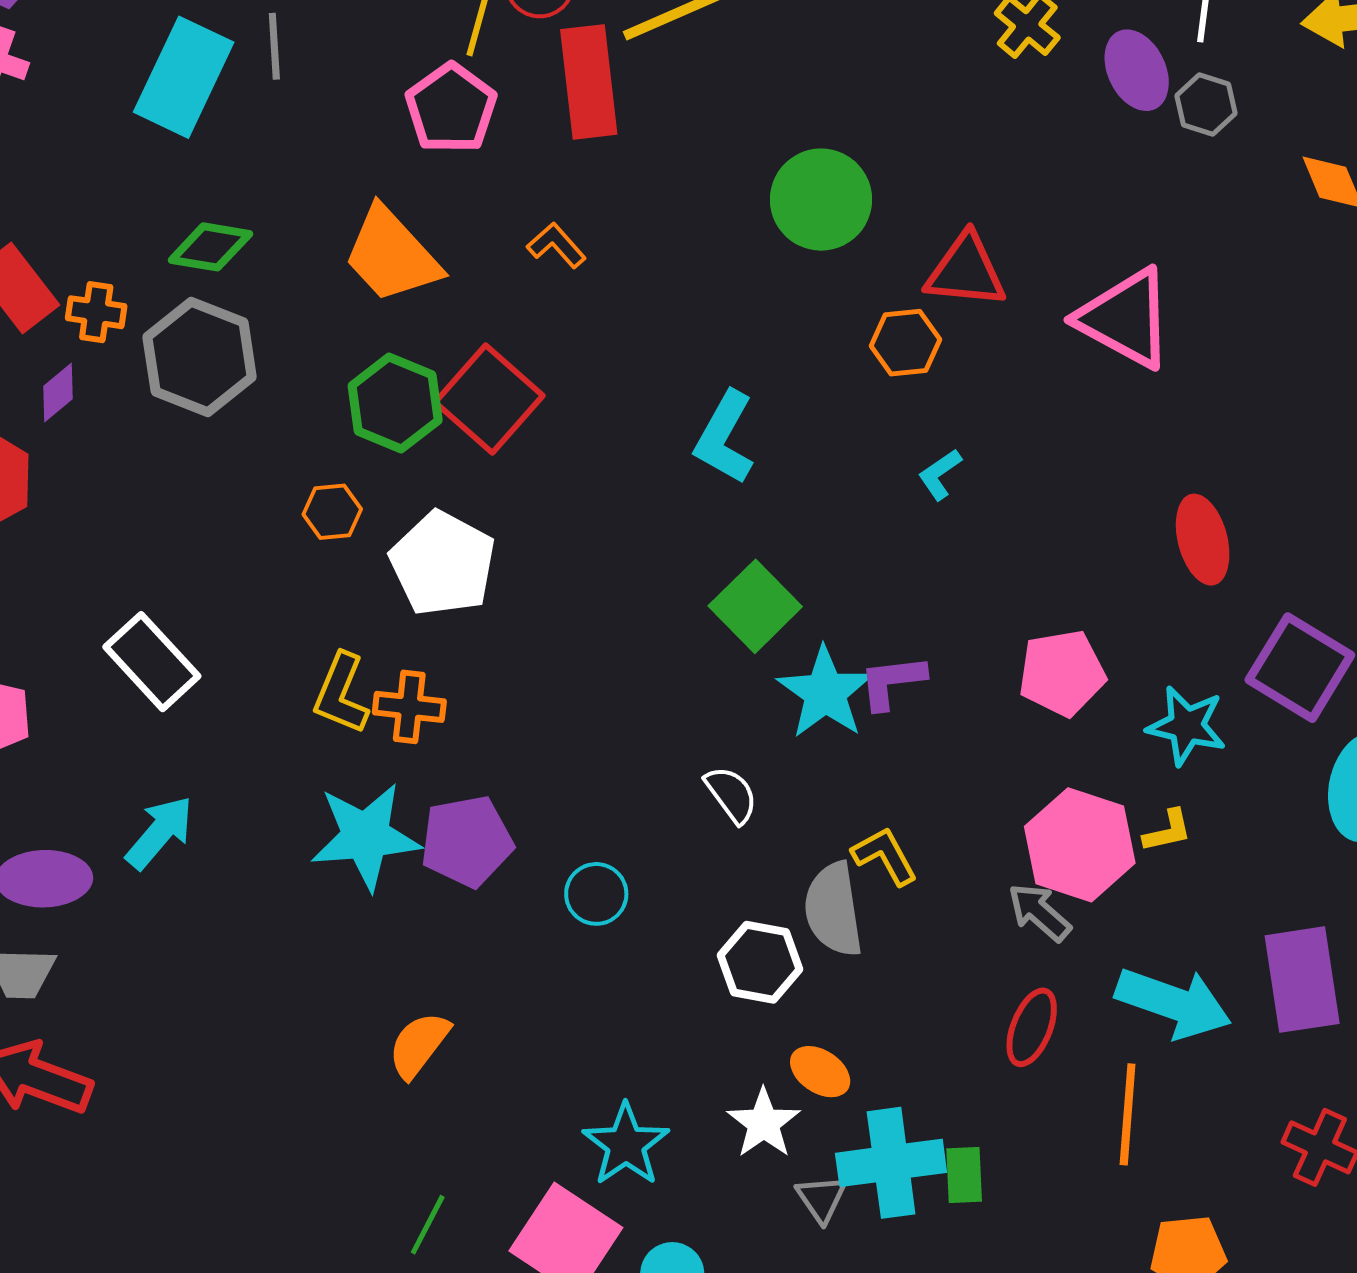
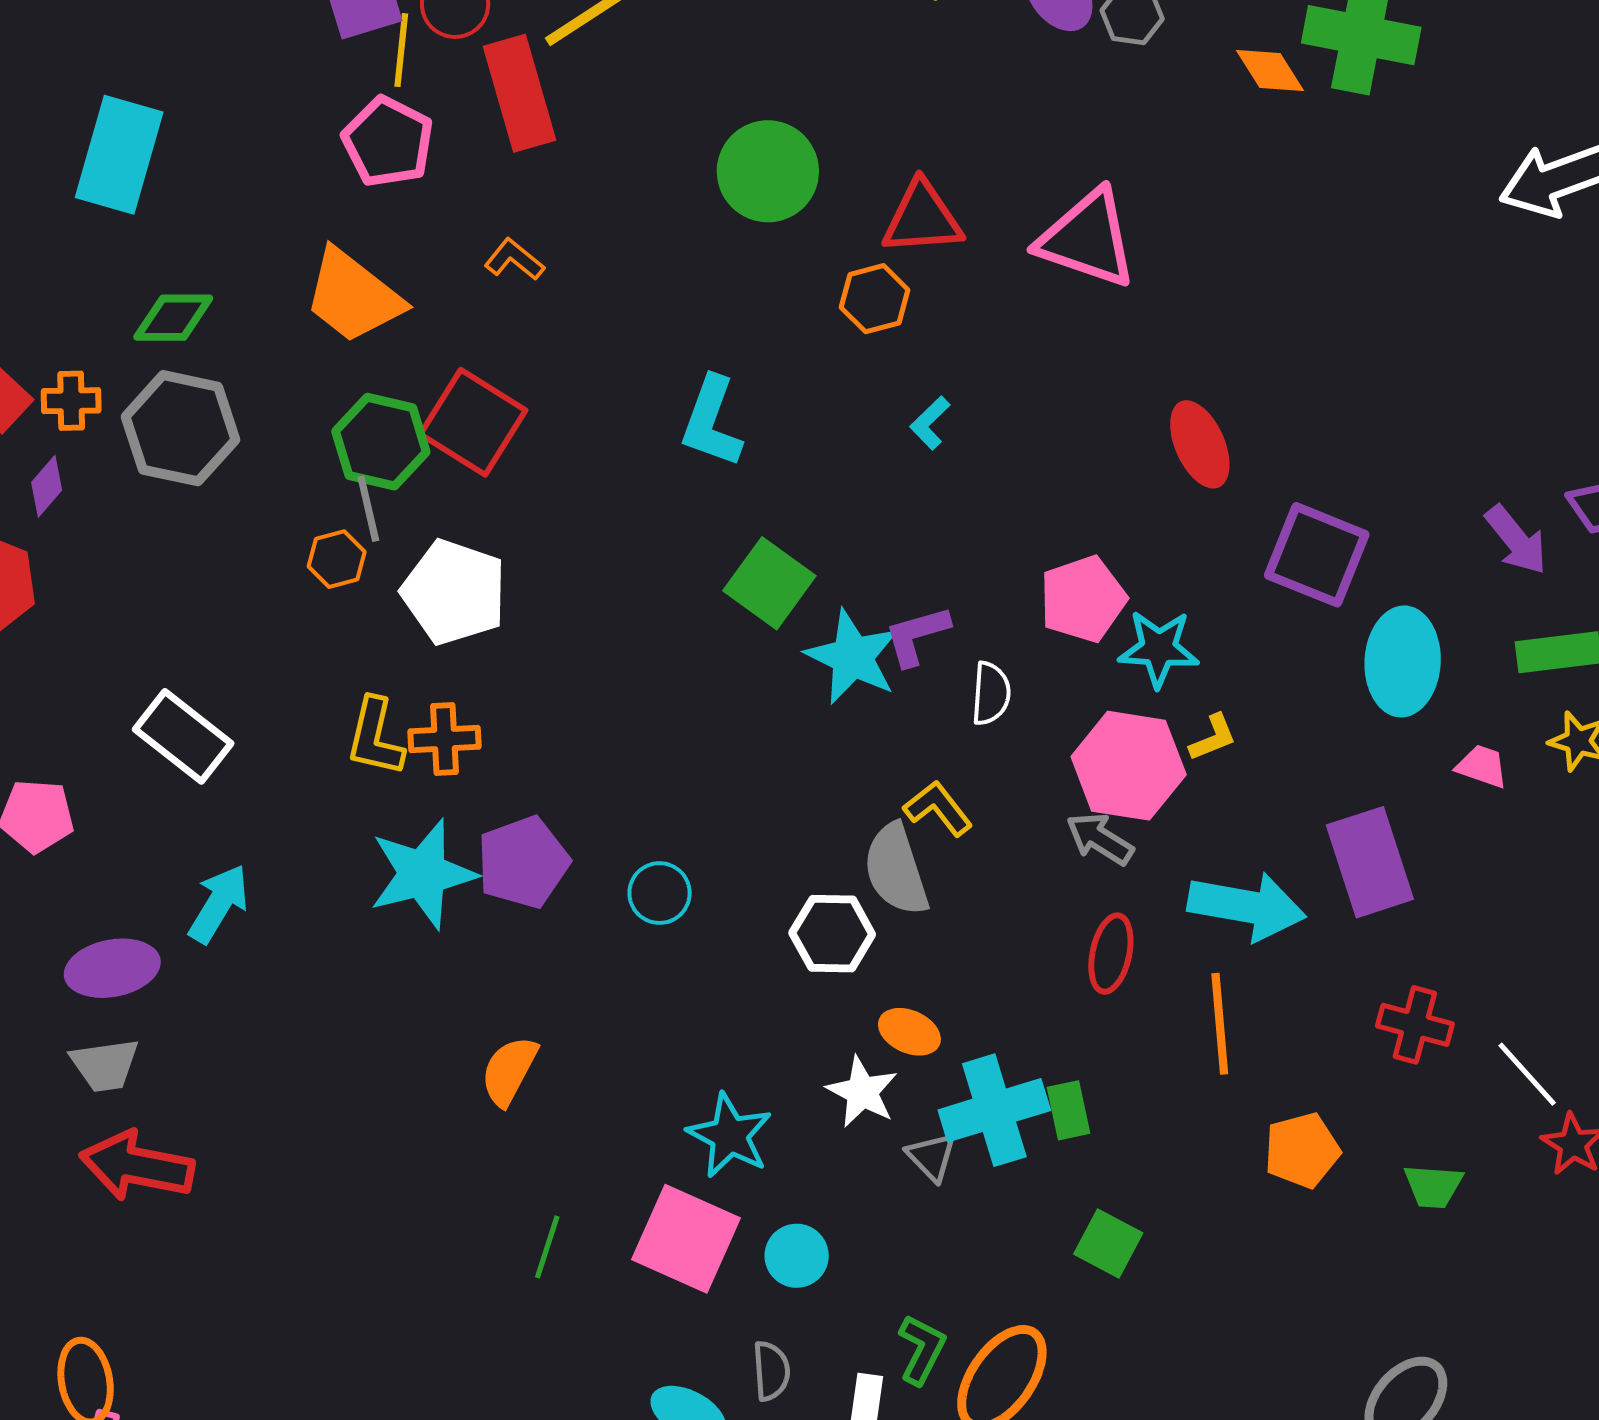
gray line: (274, 46) -> (368, 509), moved
cyan star: (1187, 726) -> (1159, 649), moved
white semicircle: (731, 795) -> (991, 693), moved, turned 50

